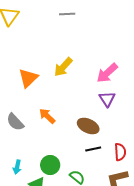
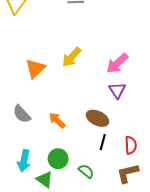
orange arrow: (47, 116) -> (57, 120), moved
black line: (93, 149) -> (103, 142), turned -63
cyan arrow: (17, 167) -> (24, 161), size x1.5

